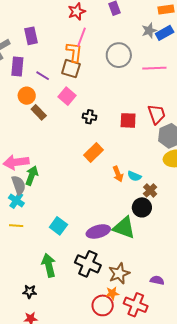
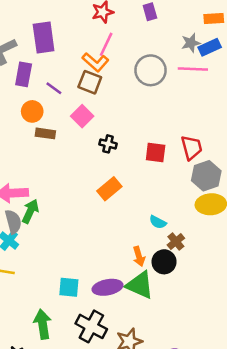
purple rectangle: (31, 36) -> (44, 38), size x1.4
orange L-shape: (74, 52) -> (95, 62), turned 120
pink line: (154, 68) -> (193, 69), moved
brown rectangle: (39, 112) -> (45, 133), turned -42
orange arrow: (118, 174) -> (139, 256), moved
cyan square: (58, 226) -> (69, 287), moved, turned -36

